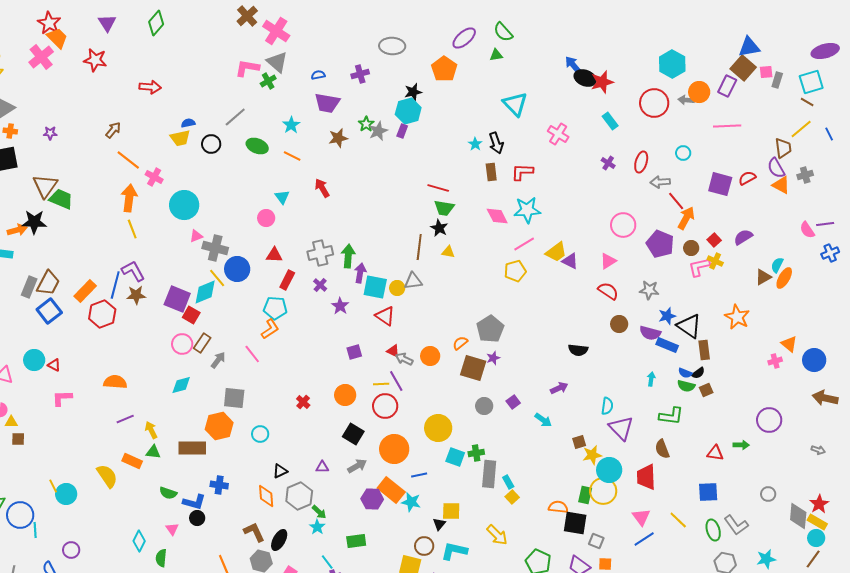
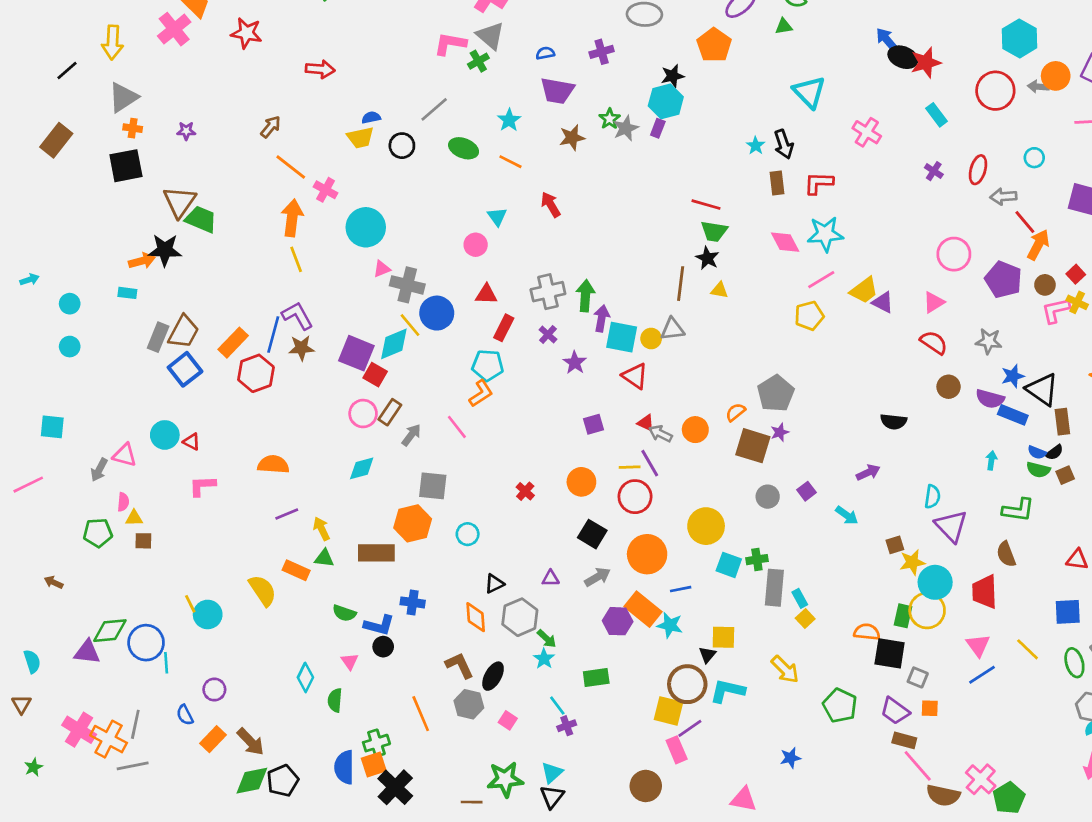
brown circle: (424, 546) -> (687, 684), size x1.5

